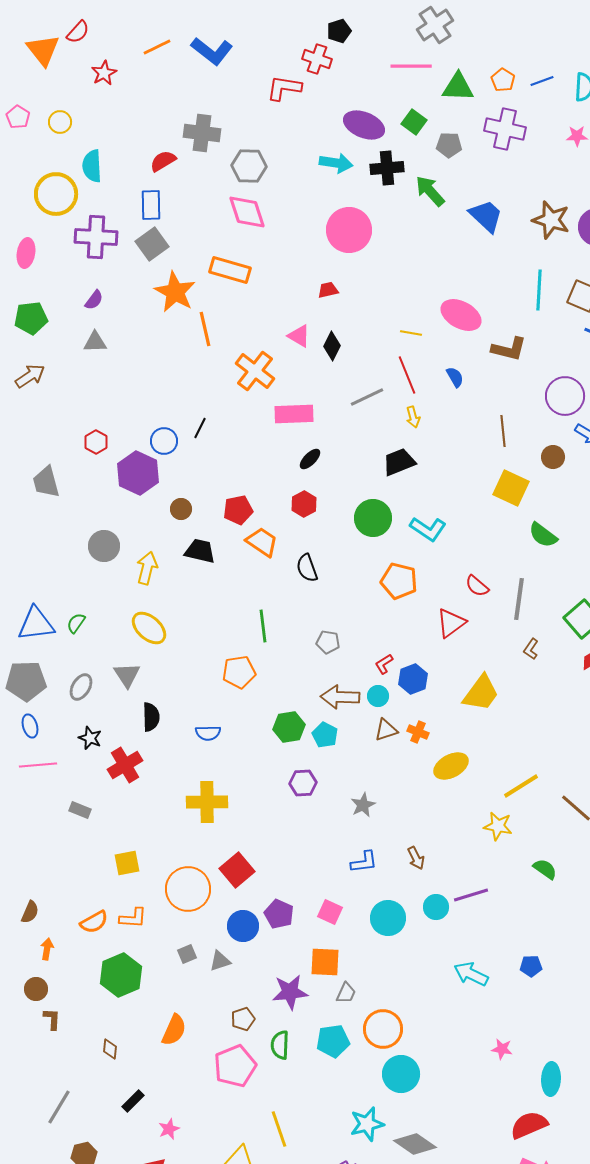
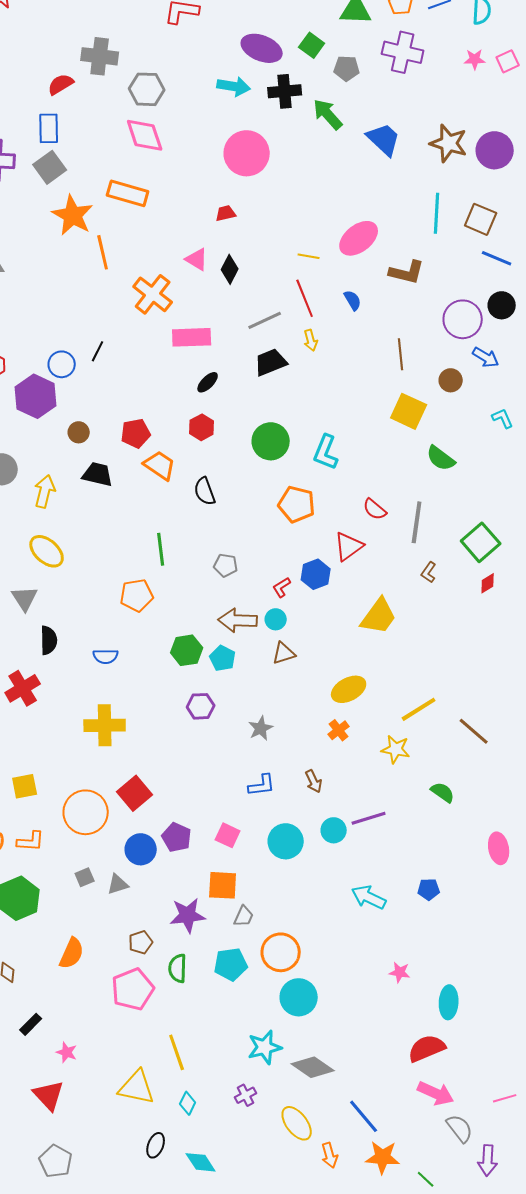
pink ellipse: (461, 315) -> (359, 238), turned -66
black trapezoid: (399, 462) -> (271, 362), moved
cyan L-shape: (428, 529) -> (326, 452), turned 78
blue hexagon: (413, 679) -> (316, 574), moved
orange cross: (418, 732) -> (339, 730), moved, turned 30
pink star: (169, 1129) -> (67, 1052), turned -30

